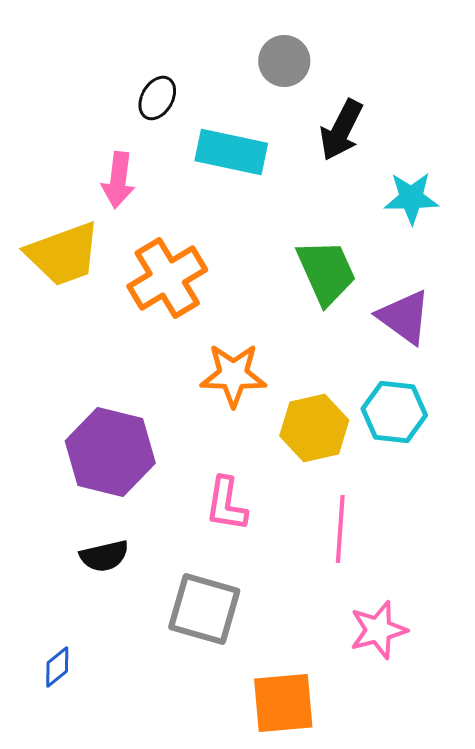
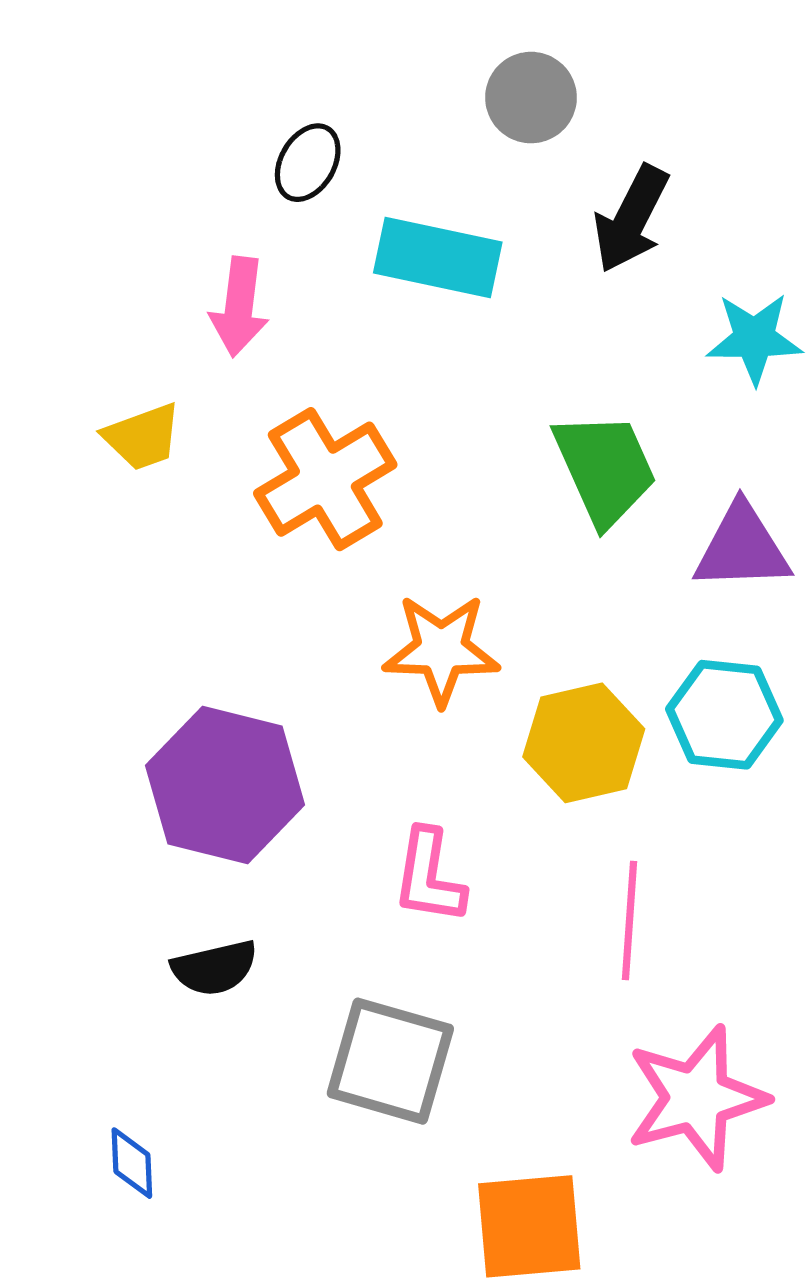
yellow trapezoid: (63, 254) -> (142, 437), size x0.6
purple triangle: (404, 317) -> (742, 548), turned -38
pink star: (378, 630) -> (696, 1098), size x1.4
blue diamond: (57, 667) -> (132, 1163), turned -54

